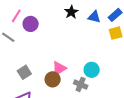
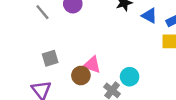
pink triangle: (59, 68) -> (92, 65), turned 35

